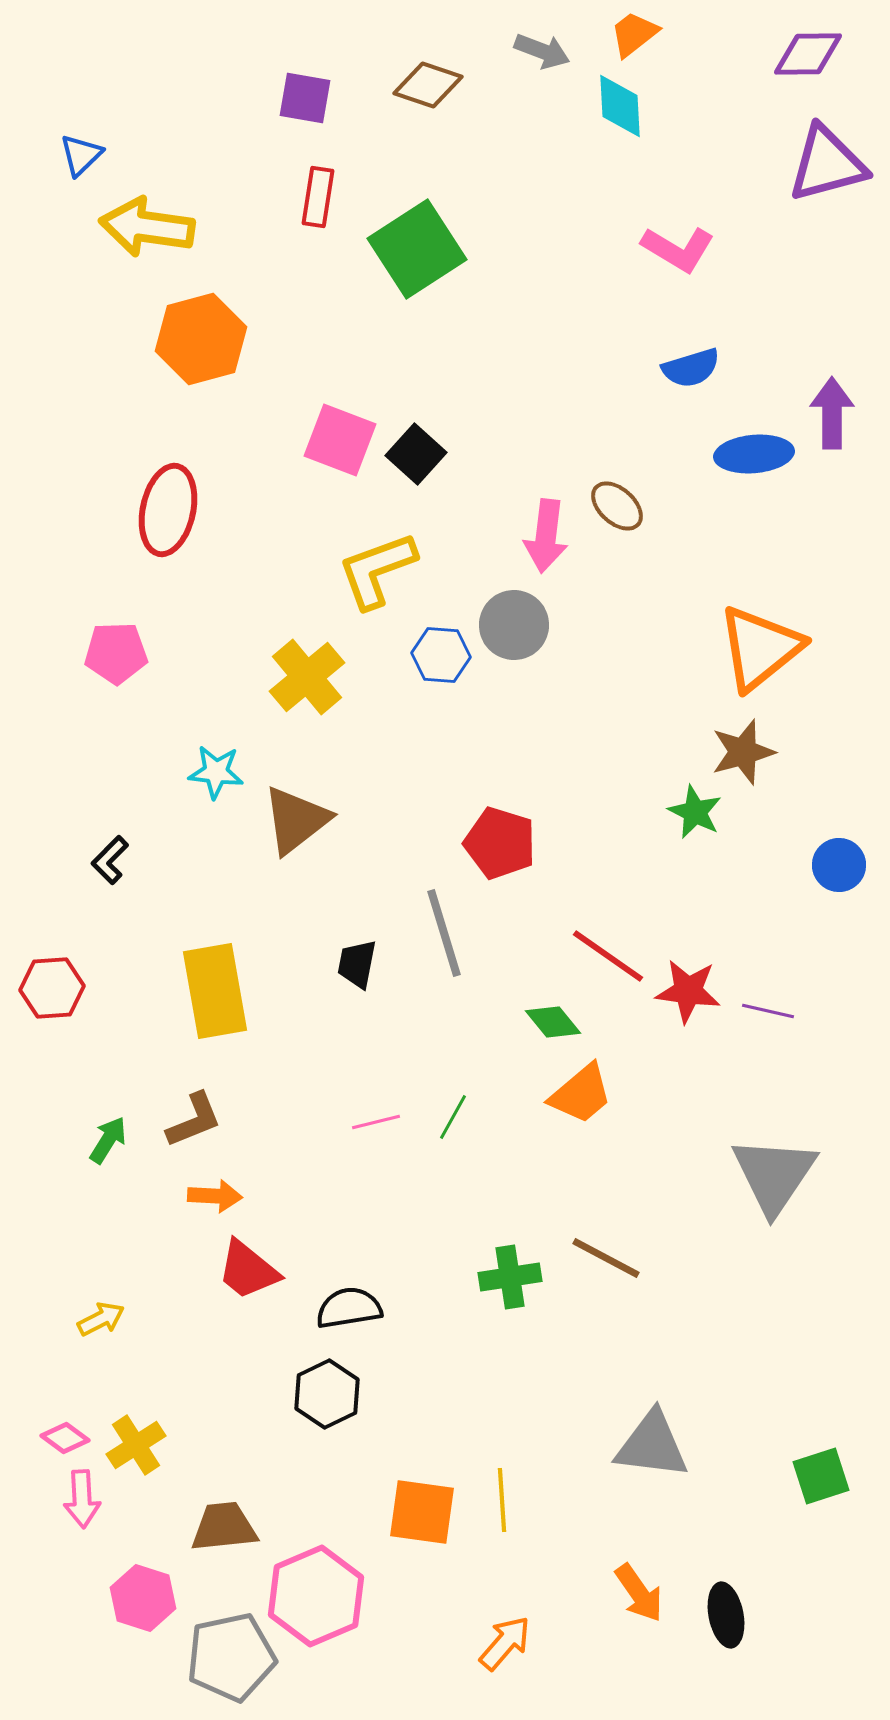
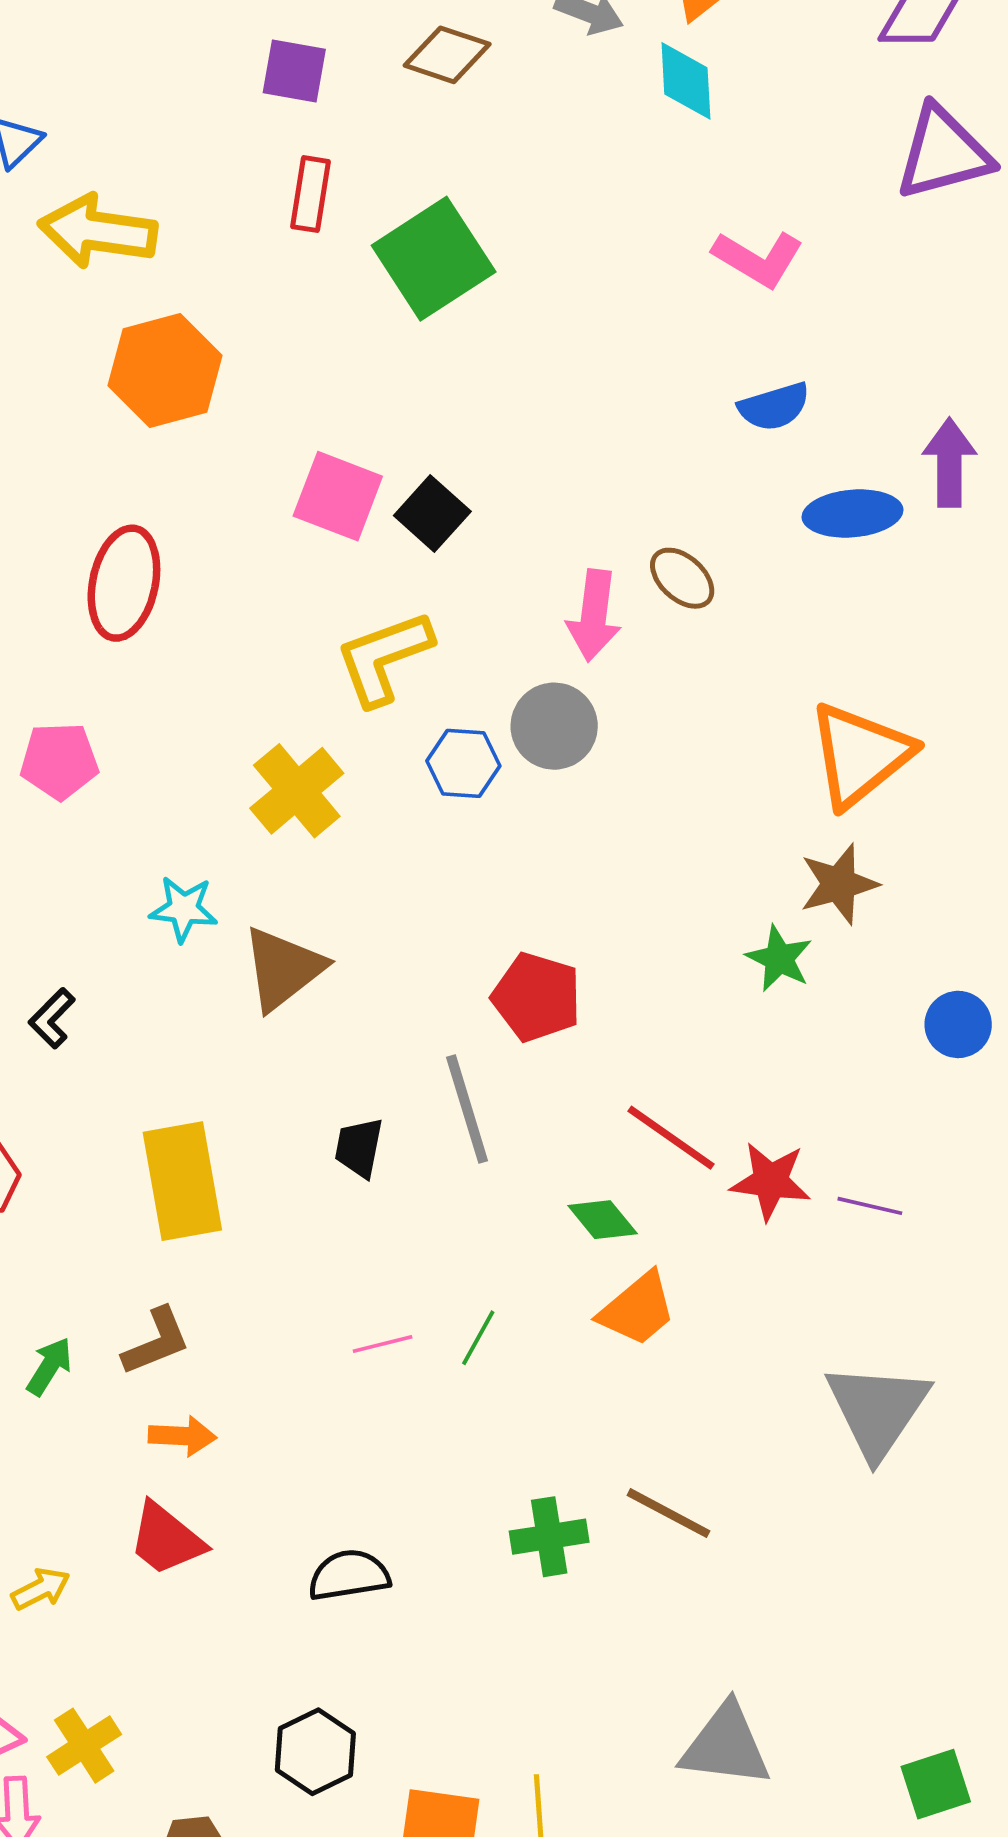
red trapezoid: (248, 1270) -> (166, 1539), moved
black hexagon: (327, 1394) -> (315, 1752), moved

